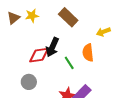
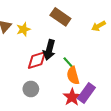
yellow star: (32, 16) -> (23, 29), moved
orange semicircle: (88, 53) -> (73, 75), moved

